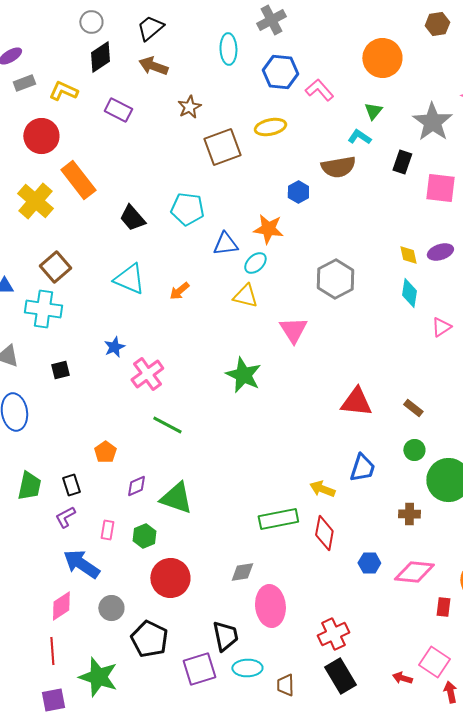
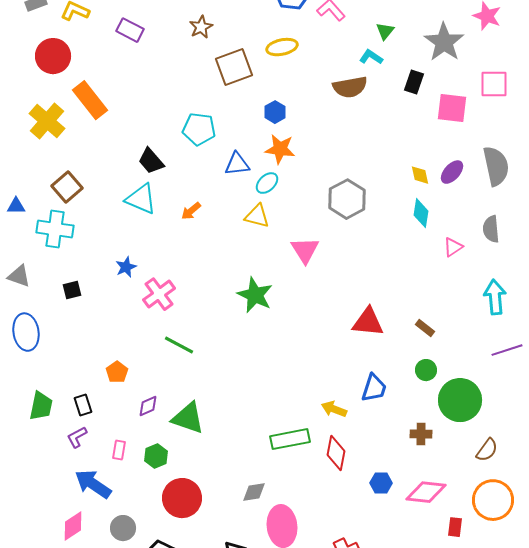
blue hexagon: (298, 192) -> (275, 112), moved
black trapezoid: (132, 218) -> (151, 161), moved
purple ellipse: (440, 252) -> (452, 172), turned -30

